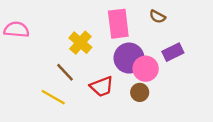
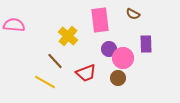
purple rectangle: (173, 52) -> (146, 44), turned -66
purple circle: (129, 58) -> (109, 49), size x0.6

